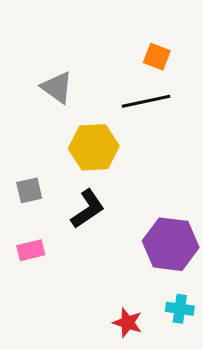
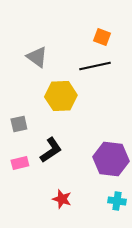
black L-shape: (88, 209) -> (51, 150), moved
red star: (128, 323) -> (62, 199), moved

